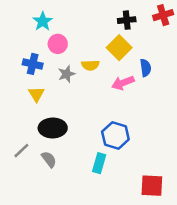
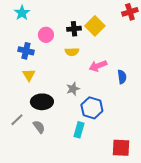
black cross: (127, 20) -> (74, 29), moved
cyan star: (43, 21) -> (22, 13), moved
yellow square: (119, 48) -> (95, 26), moved
blue semicircle: (146, 68) -> (122, 77), moved
gray star: (66, 74) -> (73, 89), moved

